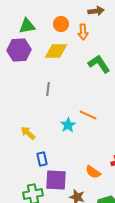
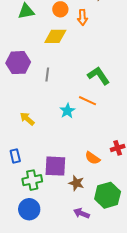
purple hexagon: (19, 50) -> (18, 63), moved
green L-shape: (99, 64) -> (99, 76), moved
blue rectangle: (42, 159) -> (15, 156), moved

